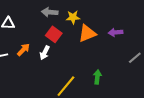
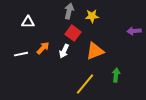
gray arrow: (50, 12) -> (69, 11), turned 98
orange triangle: (87, 33) -> (95, 51), moved

